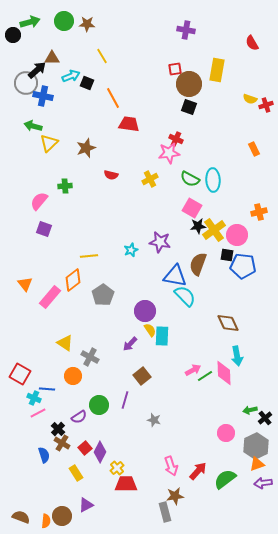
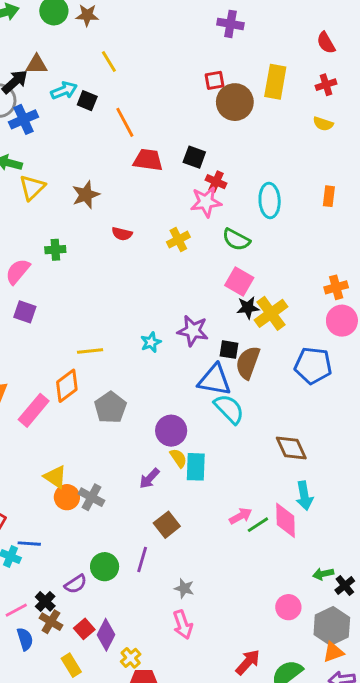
blue cross: (43, 96) -> (23, 119), turned -36
red cross: (266, 105) -> (326, 85), moved
black square: (189, 107) -> (194, 157), moved
orange rectangle: (254, 149) -> (329, 196), turned 32
cyan ellipse: (213, 180) -> (270, 200), moved
pink circle: (237, 235) -> (342, 321), moved
black square: (227, 255) -> (229, 350), moved
orange circle: (73, 376) -> (67, 497), moved
pink line: (38, 413) -> (16, 610), moved
pink arrow: (171, 466) -> (183, 625), moved

